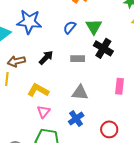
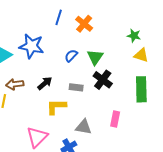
yellow L-shape: (38, 90) -> (56, 107), moved, turned -35
gray triangle: (80, 93) -> (84, 127), moved
pink triangle: (44, 112) -> (37, 137), size x1.6

